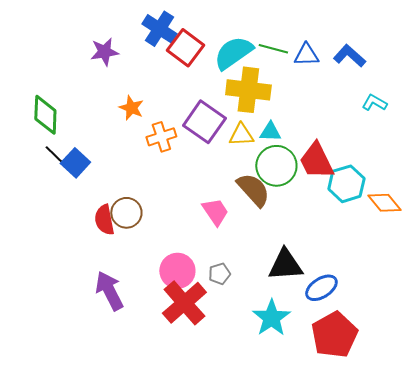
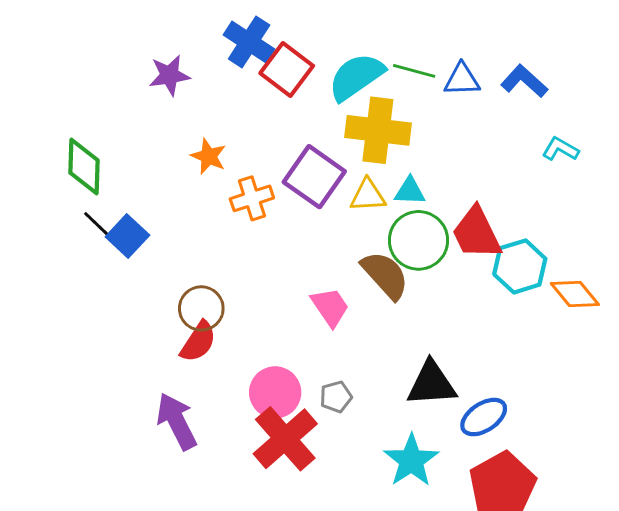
red semicircle: (104, 220) -> (198, 342), moved, turned -136

